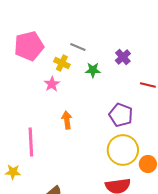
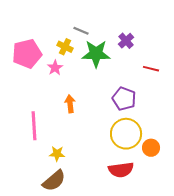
pink pentagon: (29, 46) -> (27, 54), moved
green star: (93, 70) -> (96, 54), size x1.8
yellow star: (13, 172) -> (57, 154), moved

